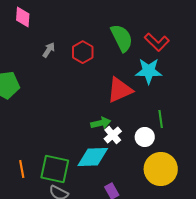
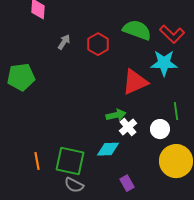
green semicircle: (122, 38) -> (137, 30), turned -44
cyan diamond: (93, 157) -> (108, 149), size x0.7

